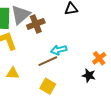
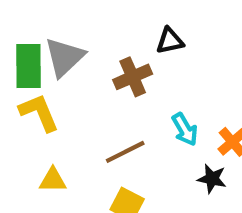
brown cross: (36, 24) -> (133, 77), moved
cyan arrow: (59, 50) -> (185, 129), moved, turned -105

